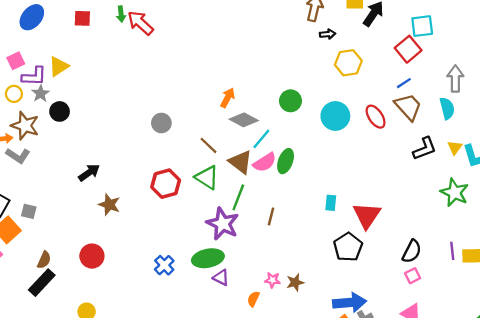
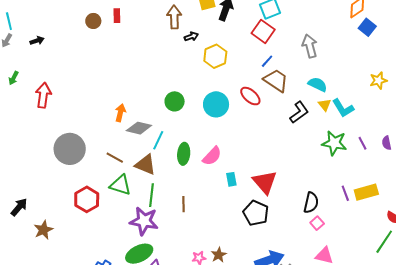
green arrow: (121, 14) -> (13, 78), moved, turned 48
red arrow: (140, 23) -> (43, 95), moved, turned 70
cyan semicircle: (447, 108) -> (318, 84), moved, turned -36
gray circle: (161, 123) -> (70, 149), size x1.8
pink semicircle: (265, 162) -> (212, 156), moved
brown star: (109, 205) -> (43, 230), turned -30

